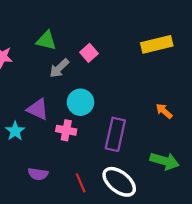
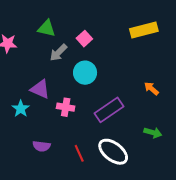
cyan circle: (81, 102) -> (85, 73), moved
purple rectangle: (115, 134) -> (109, 110), turned 44
green arrow: (165, 161) -> (153, 133), size x0.7

